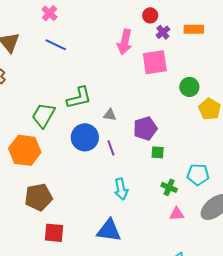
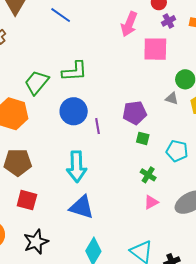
gray triangle: (110, 115) -> (172, 98), moved
cyan pentagon: (198, 175) -> (177, 151), moved
cyan arrow: (121, 189) -> (77, 167), moved, size x1.4
pink triangle: (177, 214) -> (151, 202), turned -35

